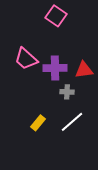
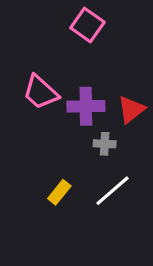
red triangle: (84, 70) -> (131, 109), turned -30

